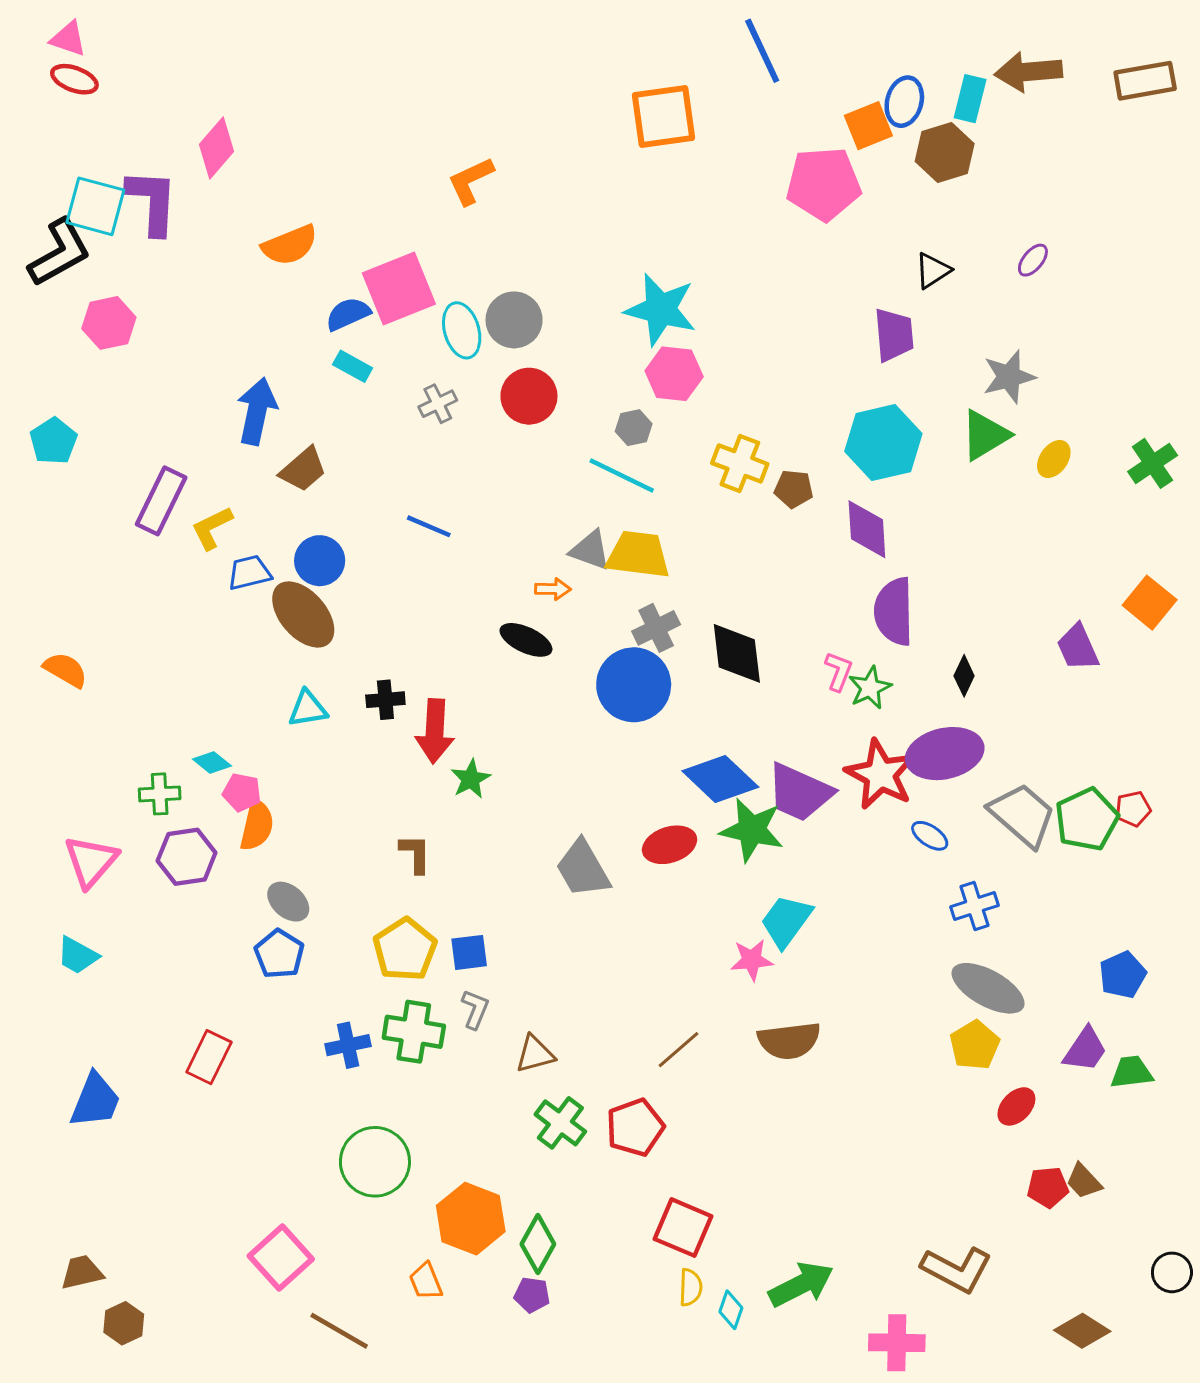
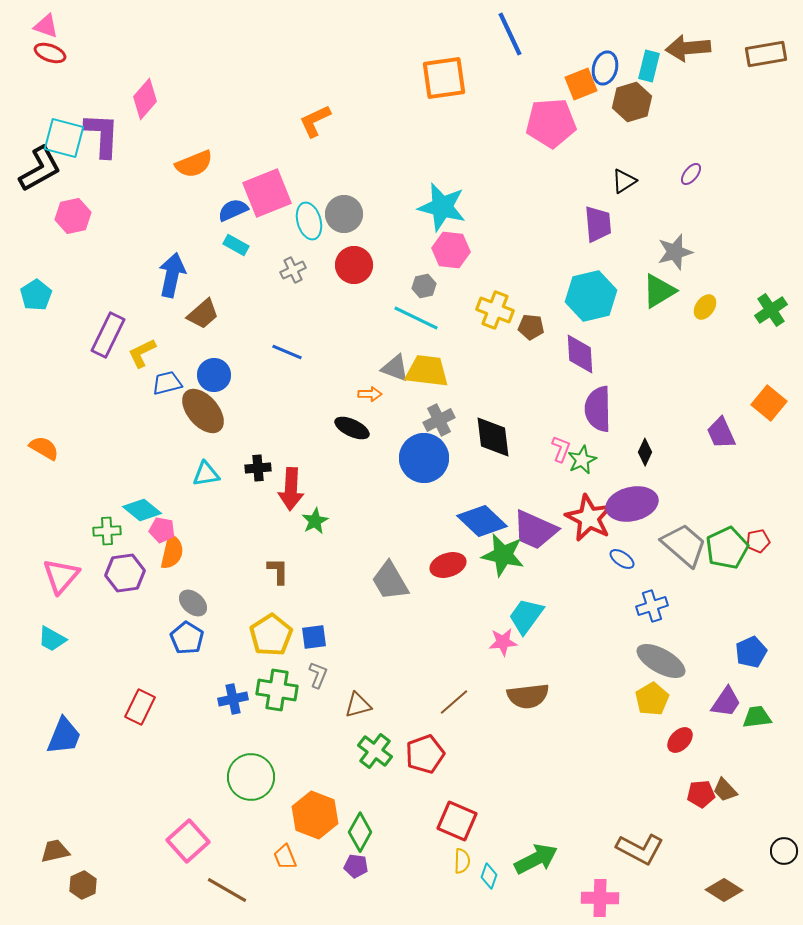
cyan diamond: (212, 763) -> (142, 510), size x1.5

